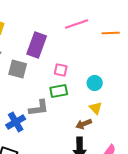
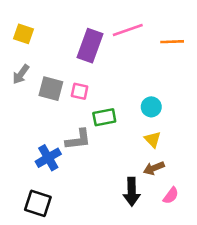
purple rectangle: (37, 45) -> (90, 46), moved
pink square: (61, 70) -> (80, 91), moved
brown arrow: (84, 124) -> (154, 168), moved

